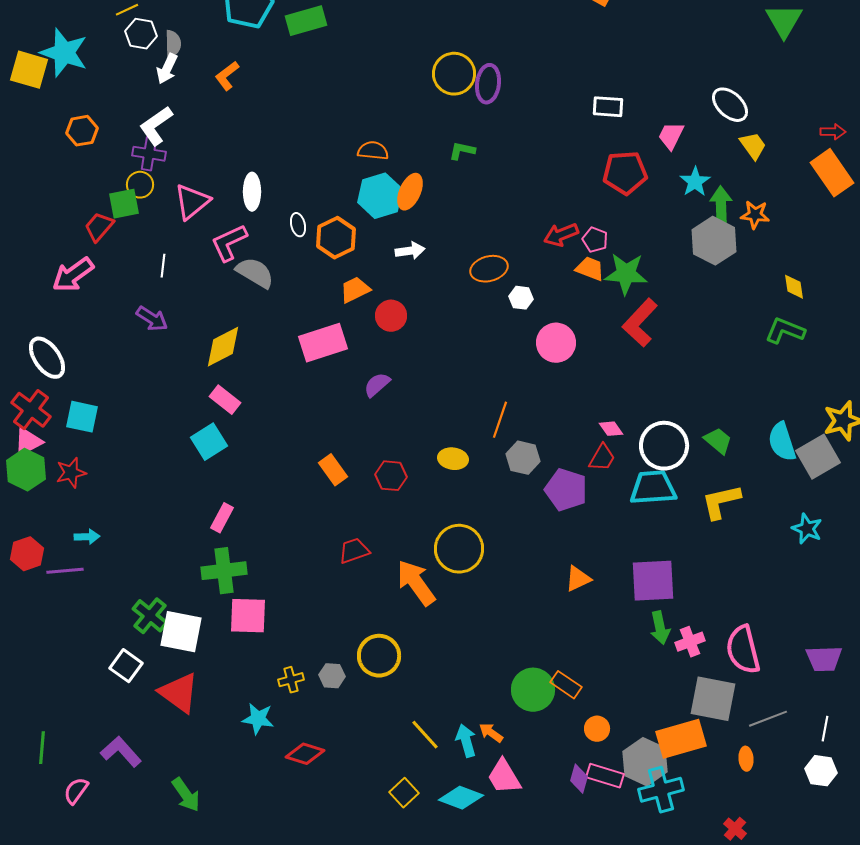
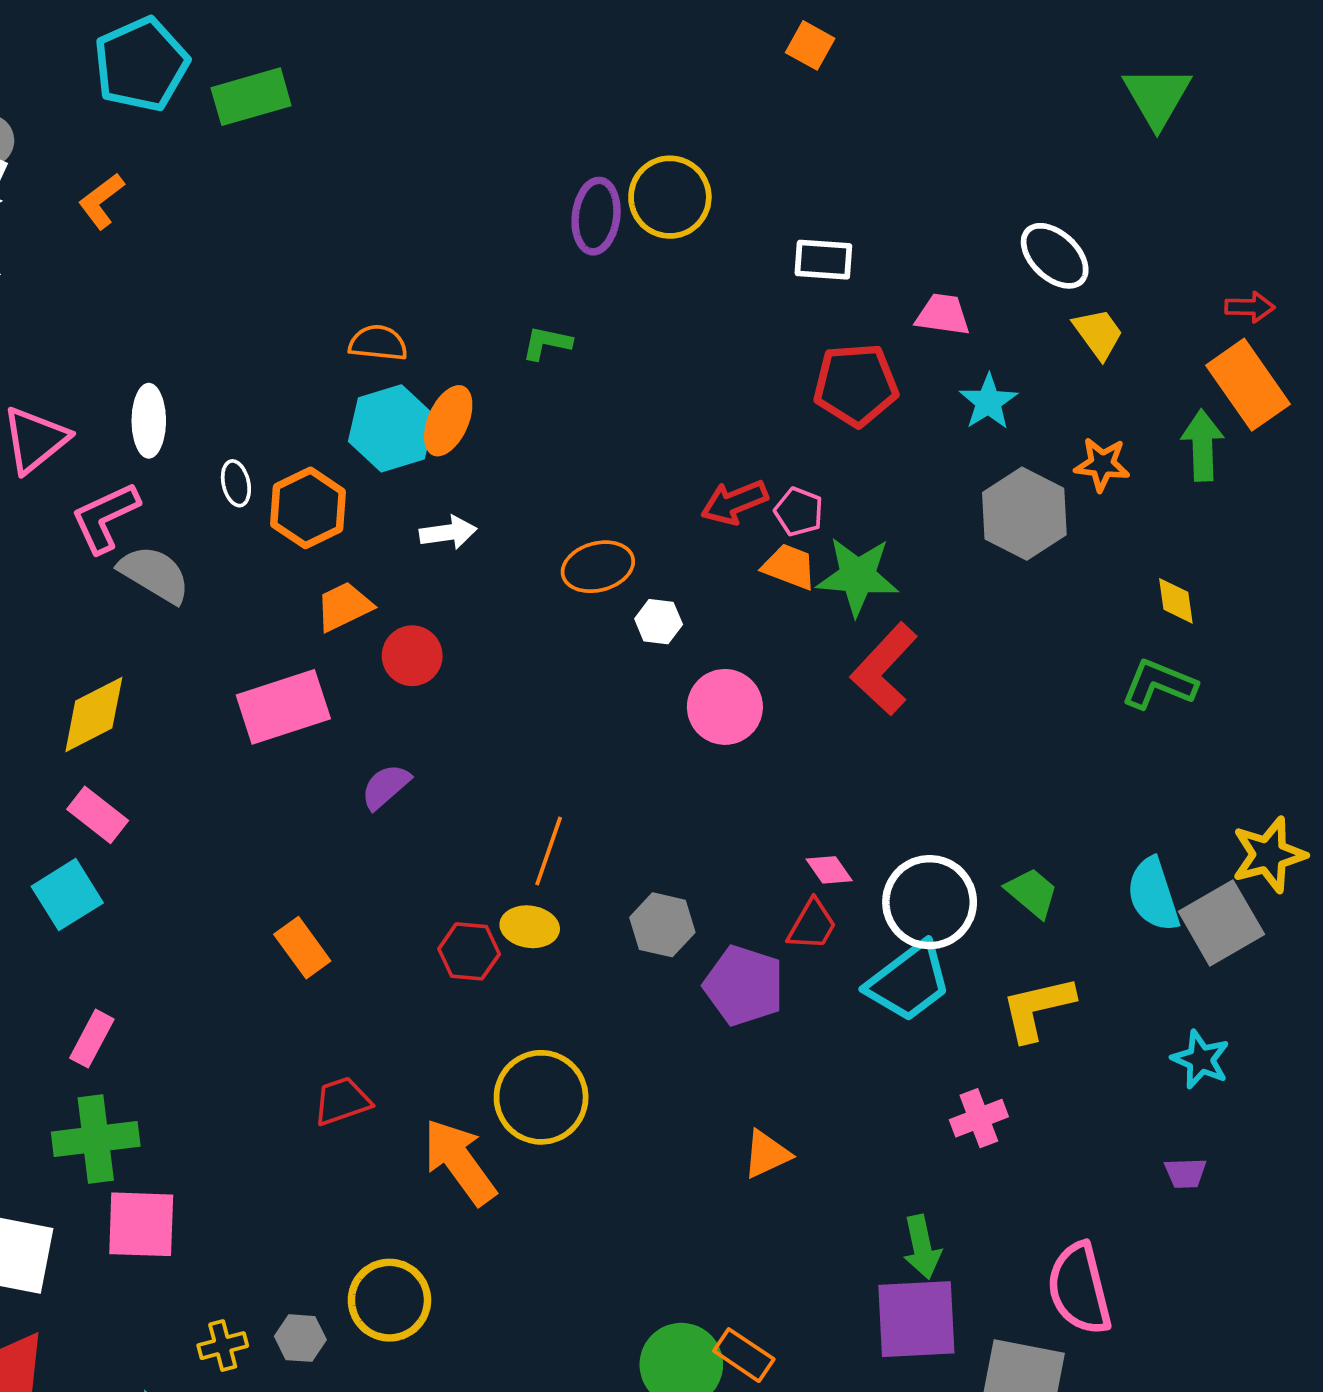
yellow circle: (454, 74) -> (670, 197), moved
pink trapezoid: (671, 136) -> (943, 315), turned 72
green arrow: (721, 205) -> (1202, 445), moved
orange line: (500, 420) -> (549, 851), moved
red hexagon: (391, 476) -> (469, 951), moved
cyan trapezoid: (653, 488) -> (909, 982), turned 147
purple square: (653, 581) -> (916, 1319), moved
pink cross: (690, 642) -> (979, 1118), moved
purple trapezoid: (824, 659) -> (1185, 1173), moved, size x0.6

